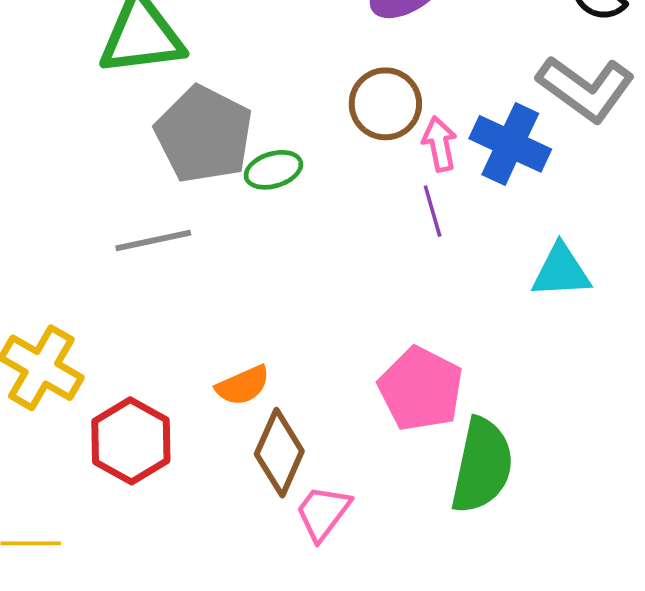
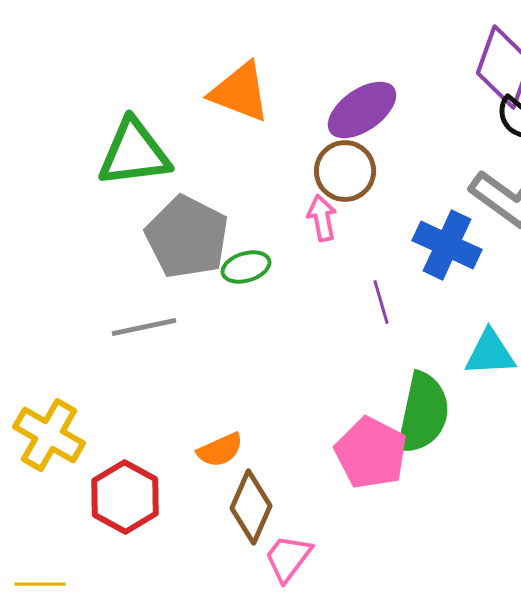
brown circle: (385, 104) -> (345, 171), moved
pink arrow: (440, 144) -> (322, 218), moved
green semicircle: (482, 466) -> (423, 413), moved

